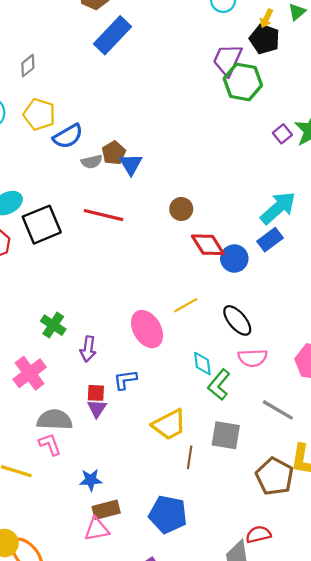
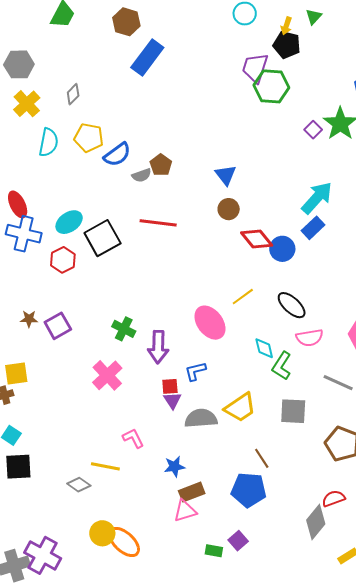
blue triangle: (131, 164) -> (226, 175), moved
purple arrow: (88, 349) -> (158, 347), size x1.4
gray semicircle: (55, 420) -> (201, 418), moved
brown line: (190, 457) -> (262, 458), moved, turned -35

